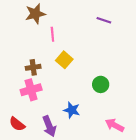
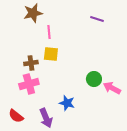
yellow square: (64, 60) -> (51, 54), moved, turned -35
pink arrow: (115, 125) -> (112, 88), moved

